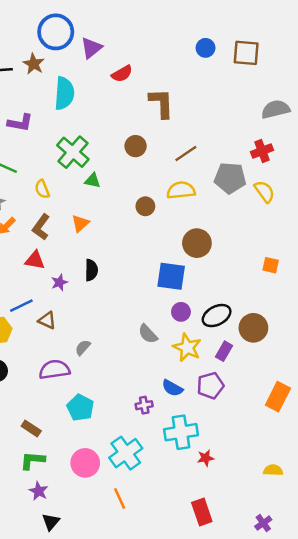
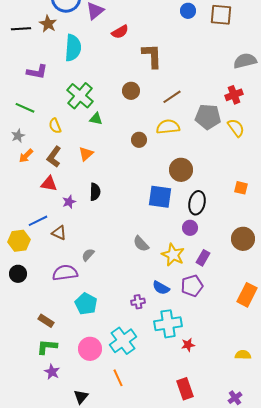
purple circle: (181, 312) -> (190, 228), moved
black ellipse: (217, 316) -> (197, 203), moved, turned -50
brown circle: (253, 328) -> (243, 239), moved
black triangle: (51, 522) -> (81, 397), moved

